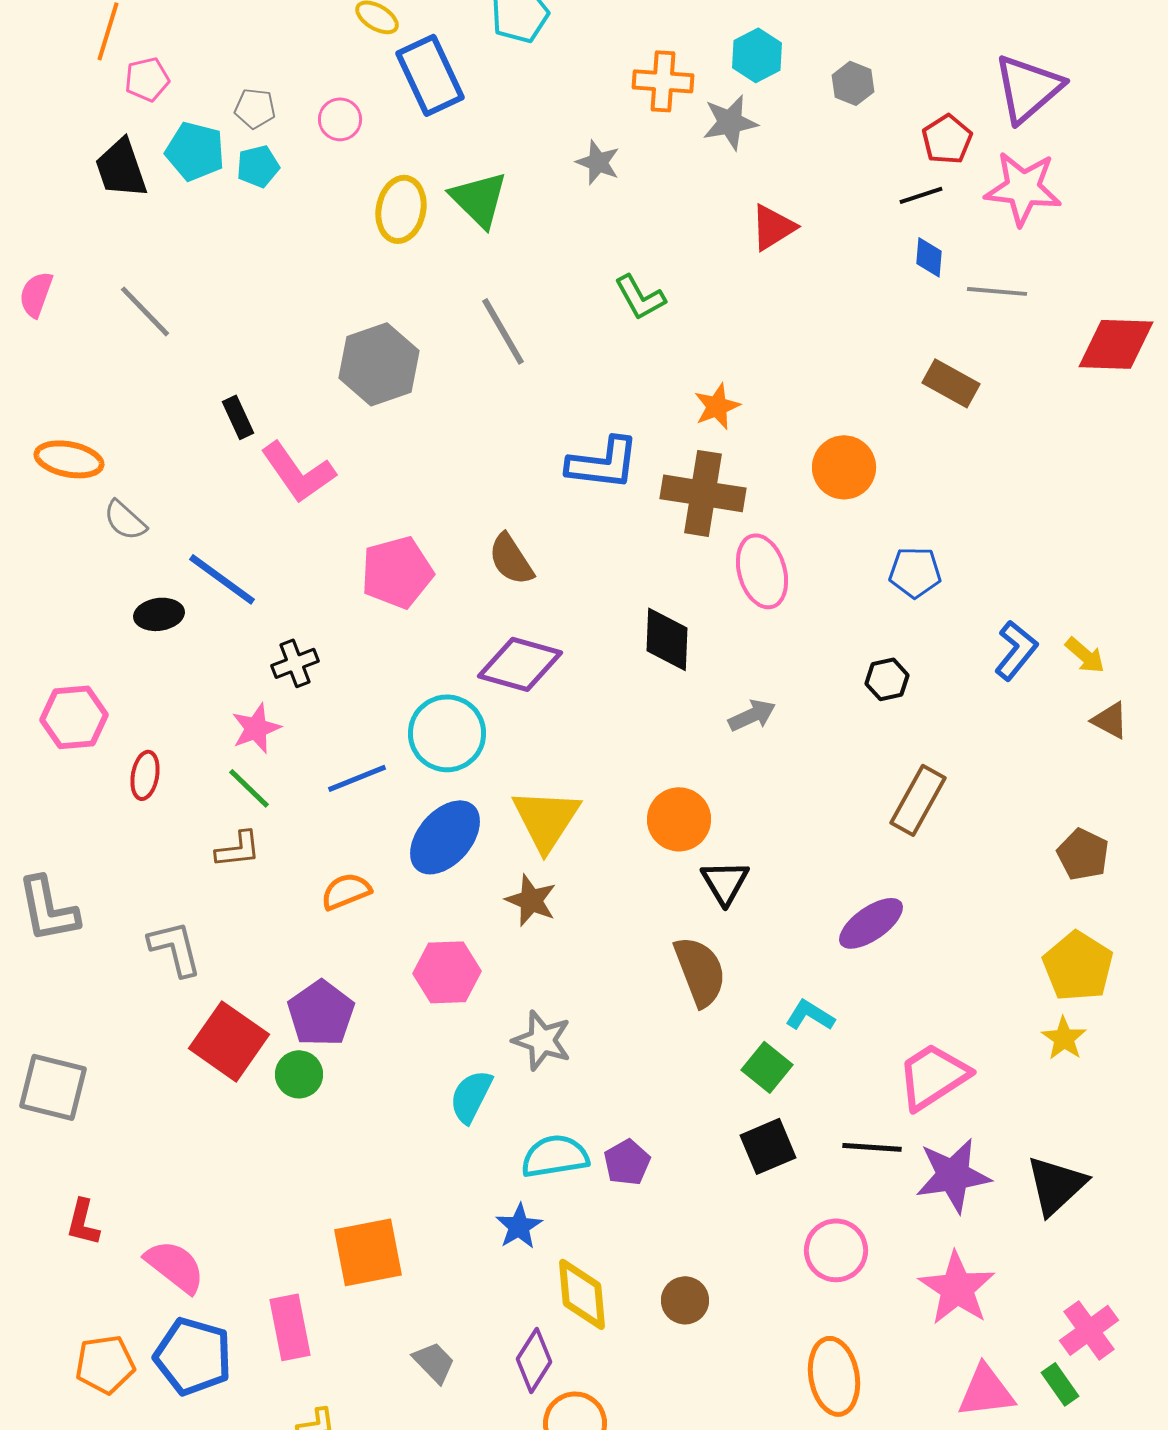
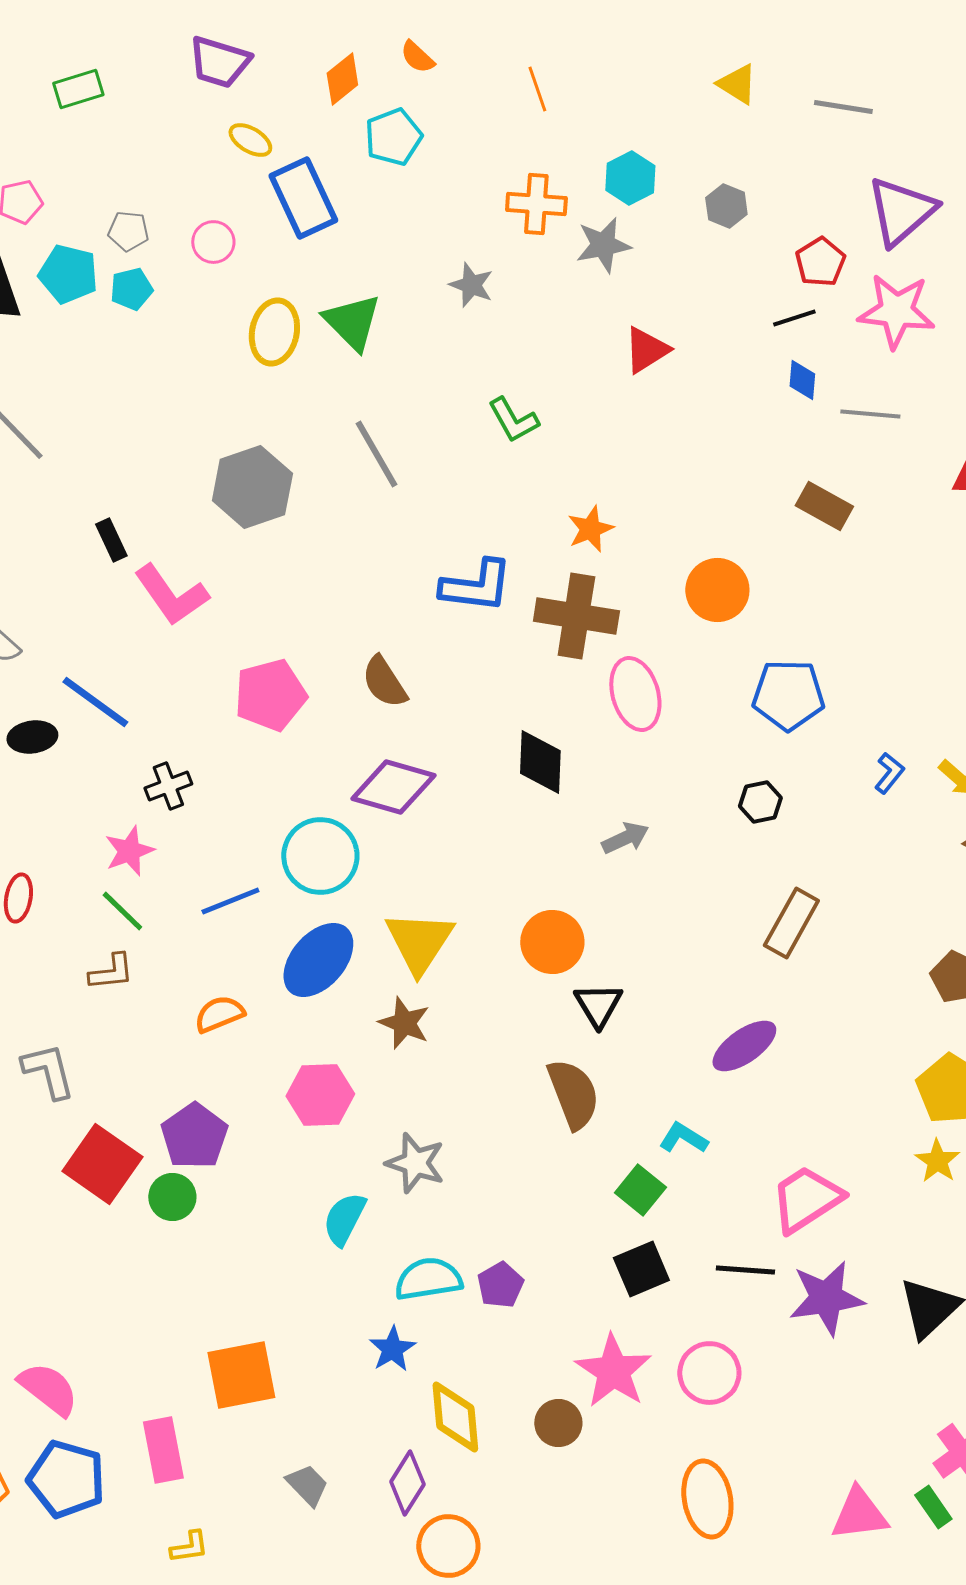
blue pentagon: (915, 572) -> (788, 695), size x1.4
blue L-shape: (1016, 650) -> (889, 773), size x0.7
pink star: (957, 1288) -> (613, 1371), moved

